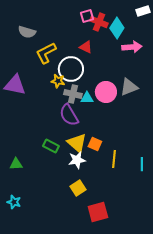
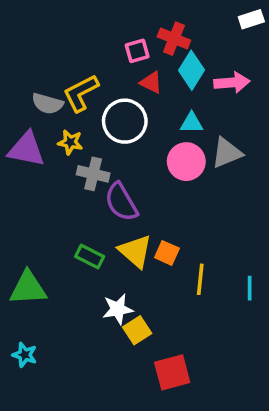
pink square: (87, 16) -> (137, 51), moved
cyan diamond: (117, 28) -> (192, 70), moved
gray semicircle: (27, 32) -> (47, 104), moved
yellow star: (58, 81) -> (70, 142), moved
gray cross: (73, 94) -> (93, 174), moved
cyan triangle: (87, 98) -> (192, 123), moved
white star: (77, 160) -> (118, 309), moved
green triangle: (16, 164) -> (28, 288), size x1.6

